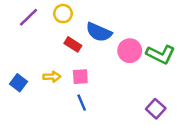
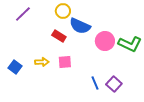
yellow circle: (63, 14) -> (63, 11), moved
blue line: (82, 103) -> (95, 83), moved
purple square: (156, 109) -> (114, 84), moved

